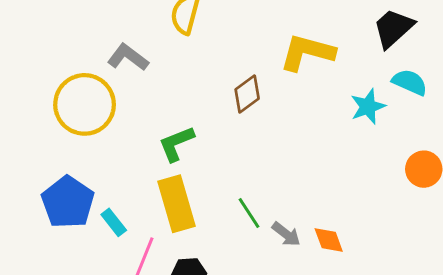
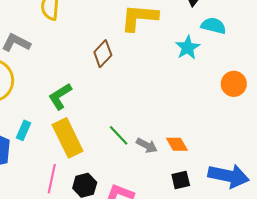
cyan rectangle: (114, 222) -> (24, 130), moved, turned 72

